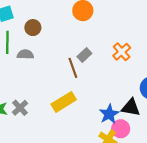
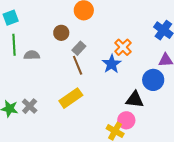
brown circle: (33, 28) -> (61, 33), moved
gray rectangle: (84, 55) -> (79, 48), moved
blue star: (109, 114) -> (112, 64), moved

